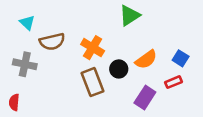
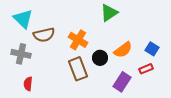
cyan triangle: (27, 23) -> (23, 19), size x1.5
red semicircle: (14, 102) -> (28, 84), moved

